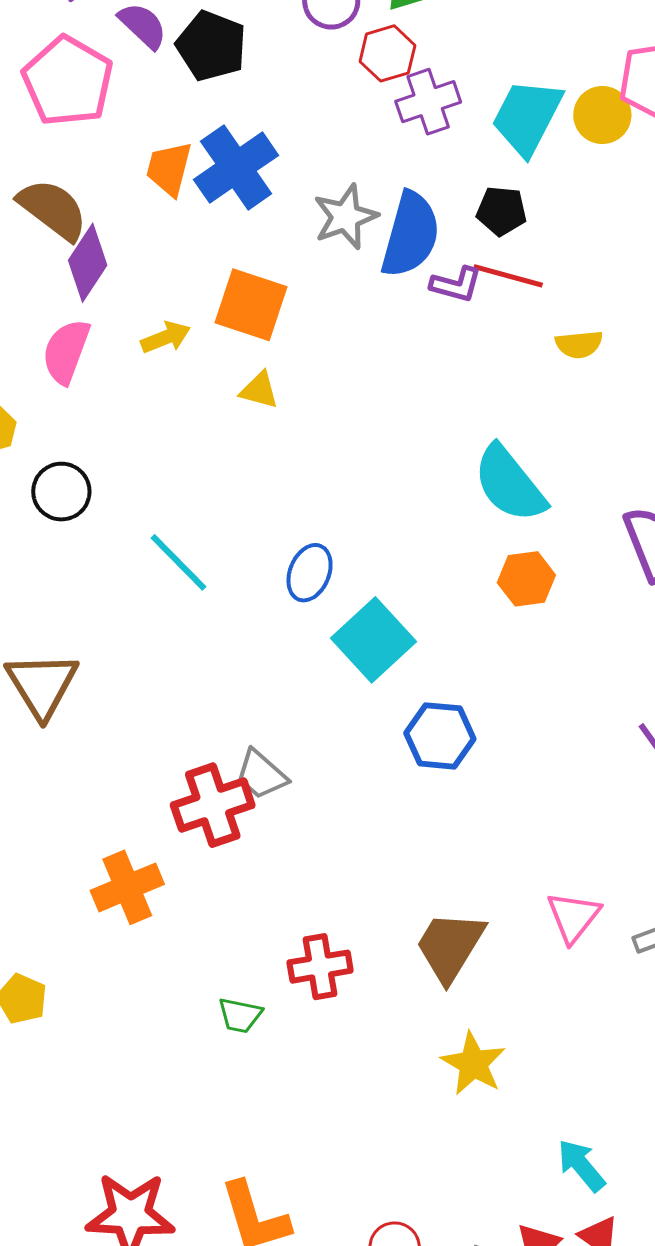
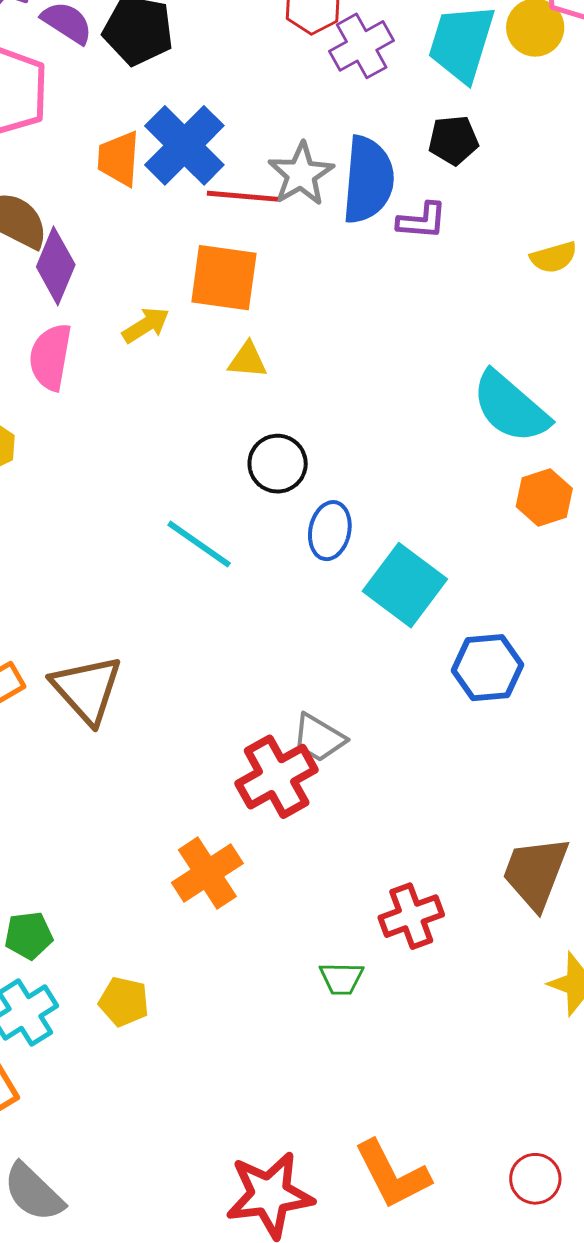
red line: (508, 276) -> (242, 196), moved
black circle: (61, 492) -> (278, 464), moved

